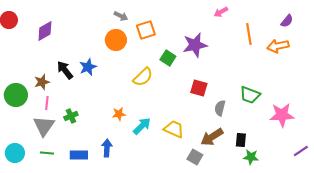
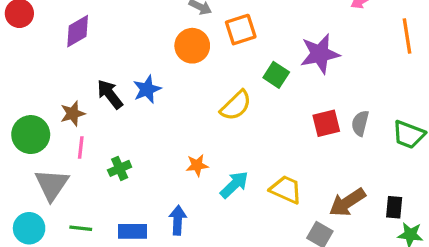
red square: (199, 88) -> (326, 123), turned -30
gray semicircle: (220, 108) -> (360, 123), moved
gray triangle: (44, 126) -> (52, 185), moved

